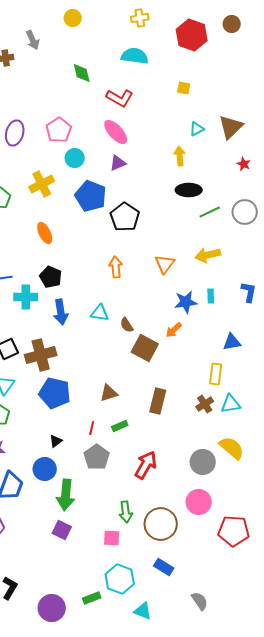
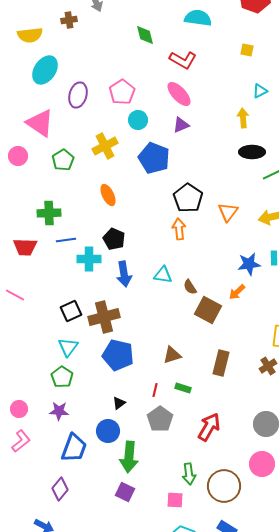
black pentagon: (125, 217) -> (188, 198), moved
orange triangle: (165, 264) -> (228, 212), moved
green rectangle: (120, 426) -> (183, 388), turned 42

